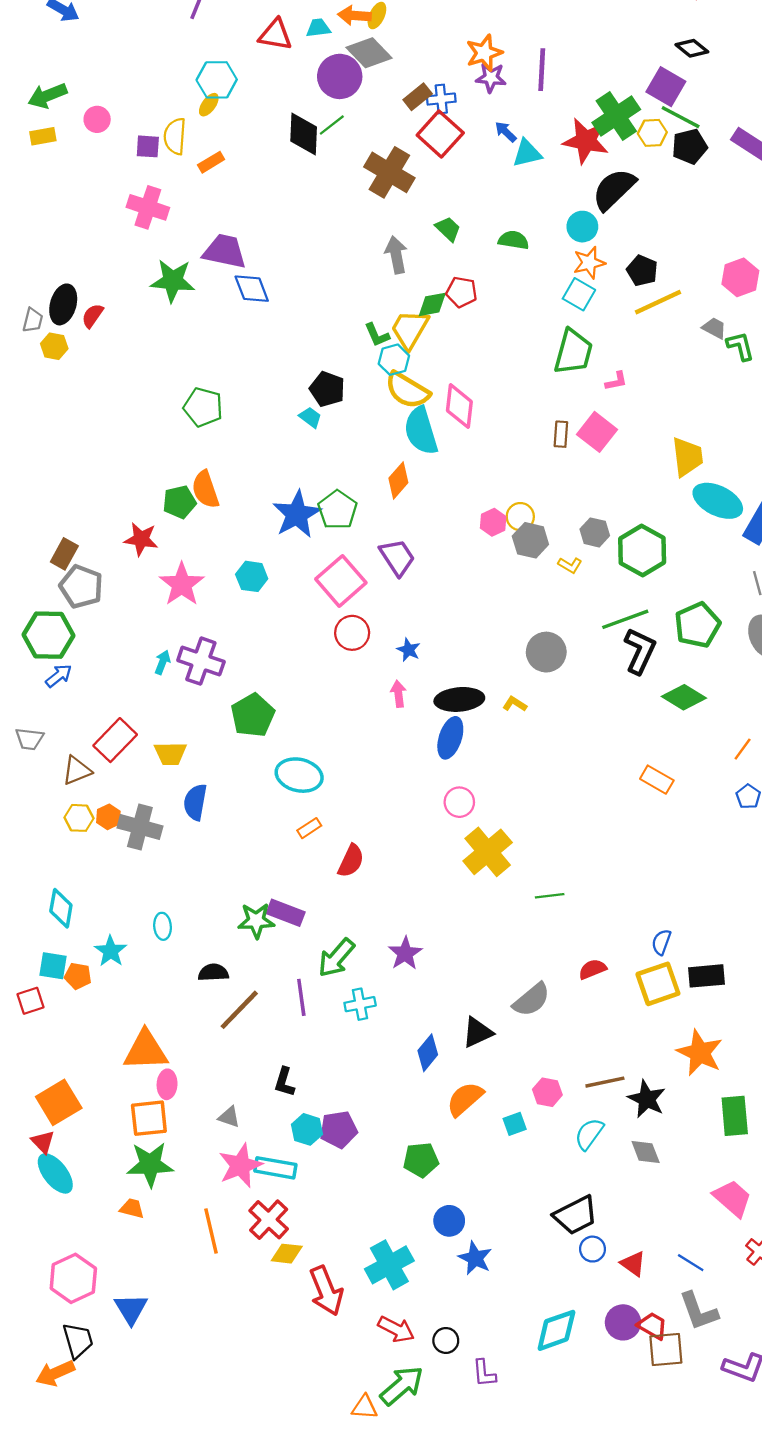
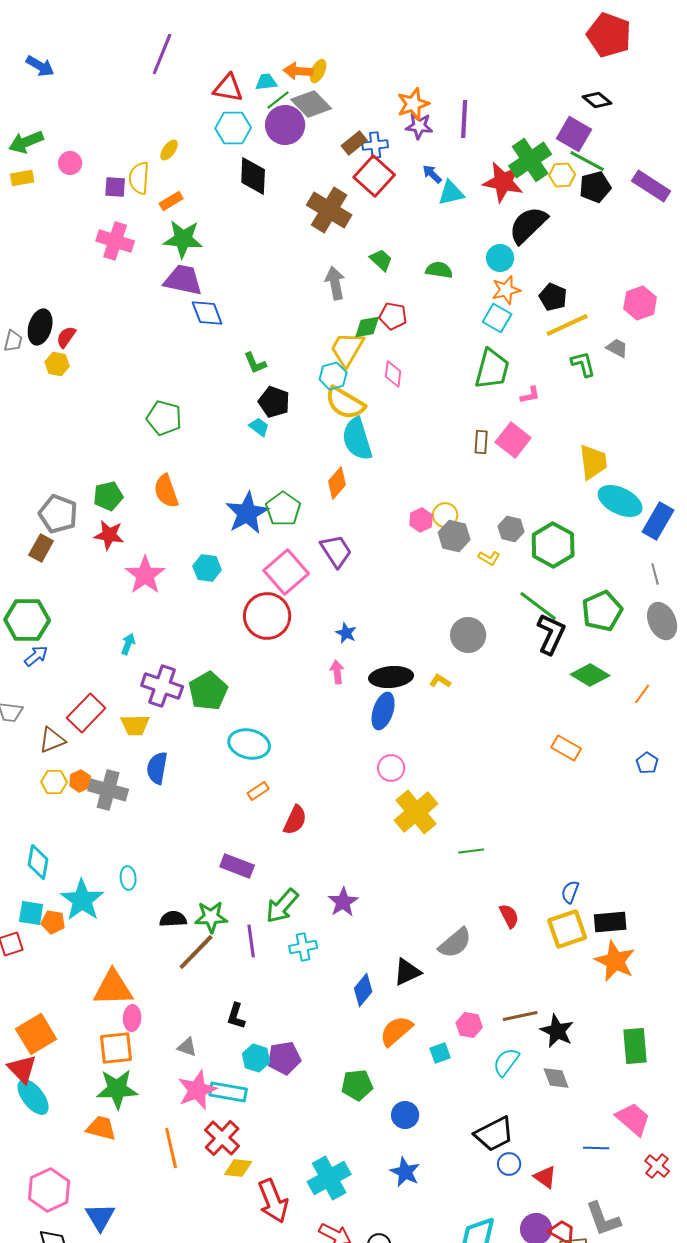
cyan hexagon: (217, 80) -> (233, 128), moved
green line: (332, 125) -> (278, 100), moved
green star: (173, 281) -> (183, 239), moved
green L-shape: (377, 335) -> (255, 363), moved
yellow hexagon: (54, 346) -> (57, 364), moved
green L-shape: (740, 346) -> (583, 364), moved
pink diamond: (459, 406) -> (393, 374), moved, size x0.7
green pentagon: (179, 502) -> (108, 496), moved
gray pentagon: (81, 587) -> (58, 514), moved
green line: (625, 619) -> (538, 606), turned 57
red circle: (352, 633) -> (267, 616), moved, size x1.5
purple cross: (201, 661) -> (162, 686), moved
orange line: (743, 749) -> (642, 694), moved
green star: (256, 921) -> (211, 917), moved
cyan star: (111, 951) -> (82, 900), size x1.5
red semicircle: (593, 969) -> (509, 916), turned 85
orange star: (700, 1053) -> (615, 961), moved
red triangle: (43, 1142) -> (22, 1069), size x1.4
orange trapezoid: (132, 1208) -> (101, 1128), size x1.4
blue circle: (449, 1221) -> (405, 1115), moved
blue line: (691, 1263) -> (596, 1148), moved, turned -30

